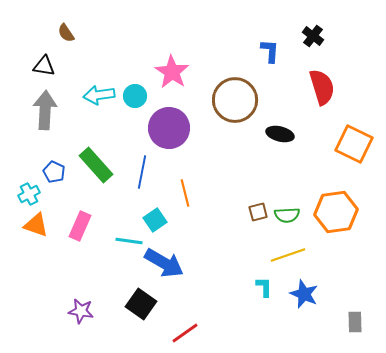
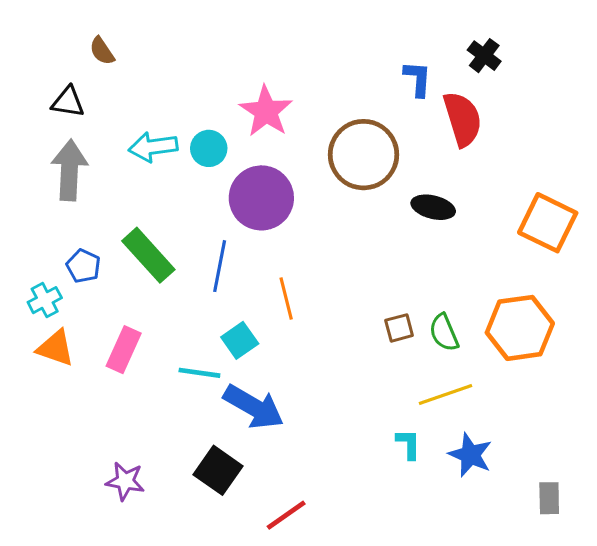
red semicircle: (322, 87) -> (463, 119), moved
green semicircle: (287, 215) -> (444, 333), turned 70

